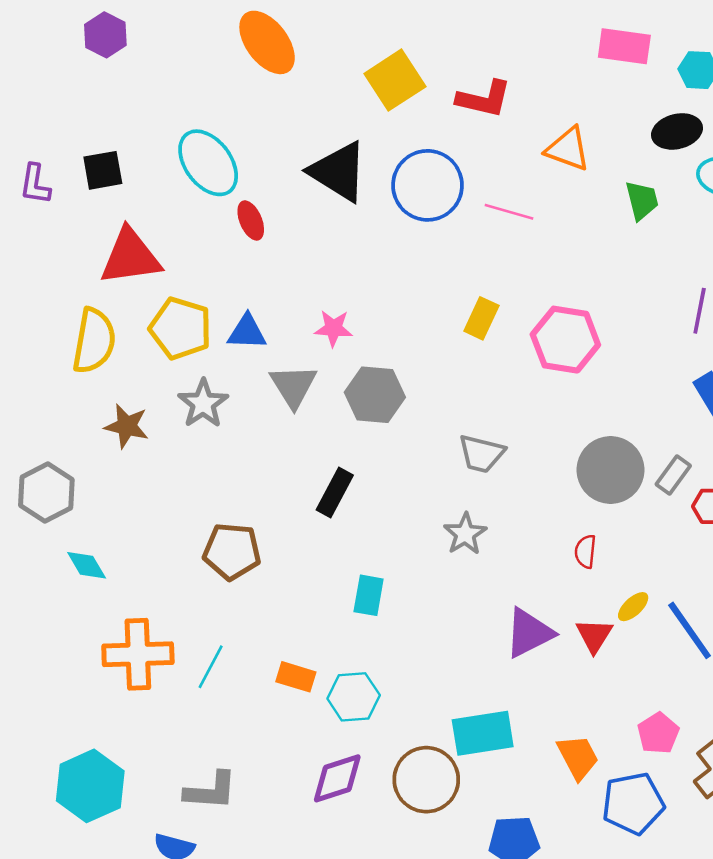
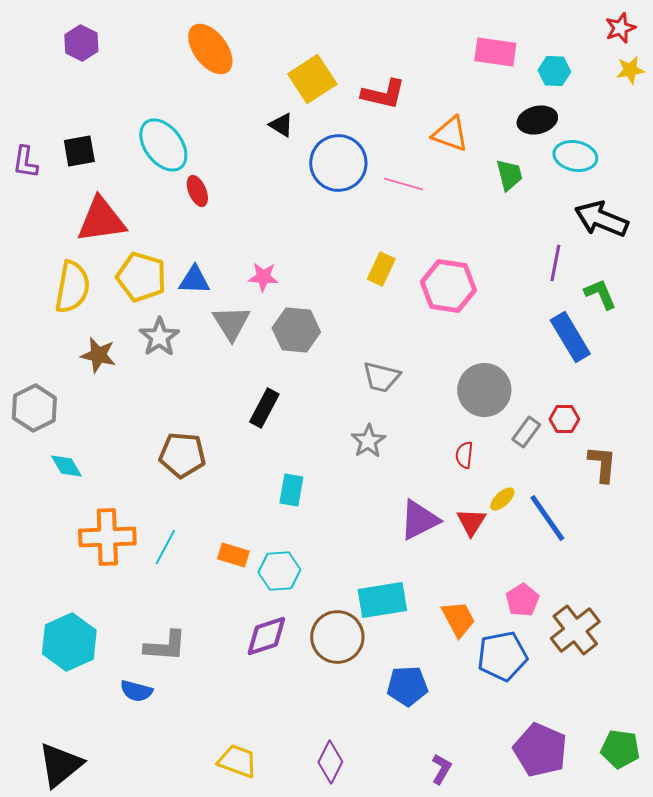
black triangle: (338, 172) -> (281, 125), moved, size x0.5
gray rectangle: (673, 475) -> (526, 432), moved

